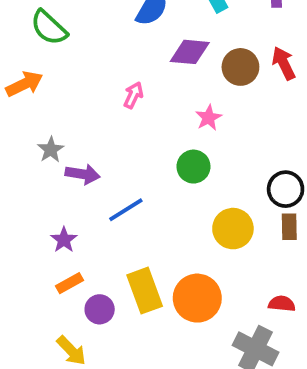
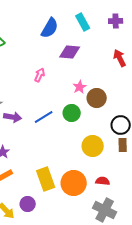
brown circle: (240, 67) -> (97, 98), moved
blue line: (126, 210) -> (44, 117), moved
red semicircle: (282, 304) -> (103, 181), moved
purple circle: (100, 309) -> (28, 204), moved

